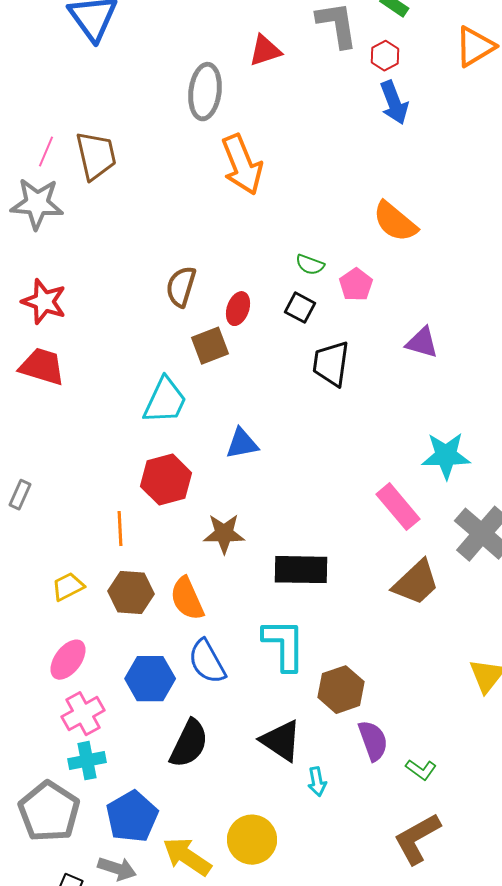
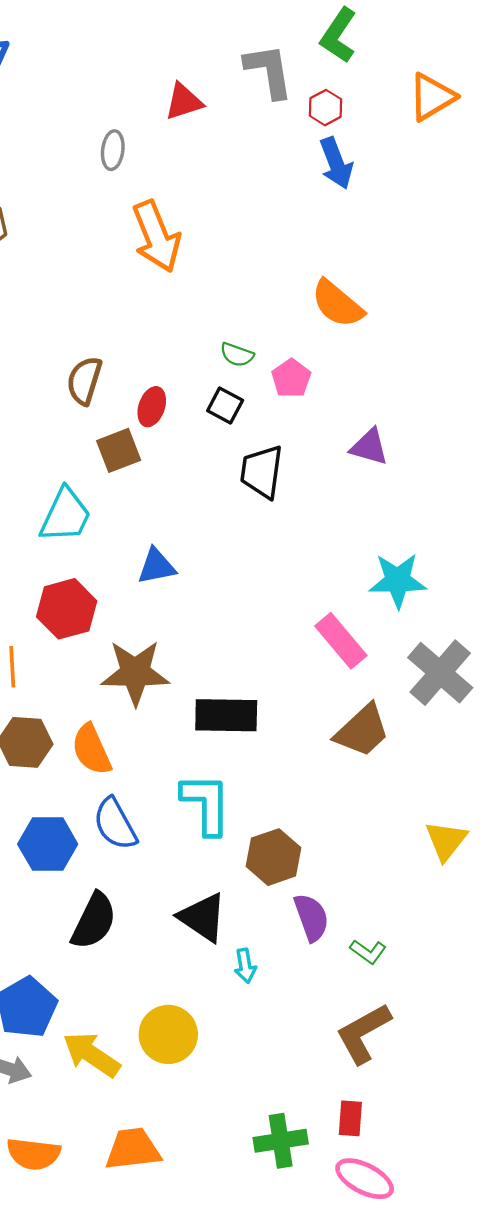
gray ellipse: (205, 92) -> (113, 150), size x0.6
brown star: (224, 534) -> (135, 673), size x1.4

